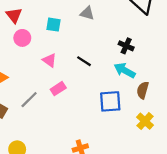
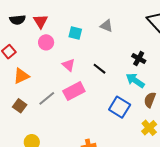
pink rectangle: (58, 89) -> (74, 91), size x1.5
blue square: (110, 101) -> (120, 107), turned 30

